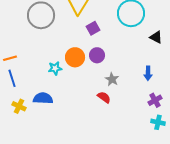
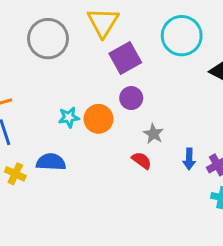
purple square: (93, 28) -> (125, 58), size x1.5
orange circle: (75, 57) -> (99, 119), moved
blue arrow: (148, 73) -> (189, 159), moved

